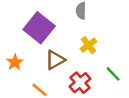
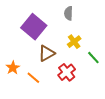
orange star: (15, 62) -> (13, 68), moved
green line: (113, 74) -> (93, 58), moved

